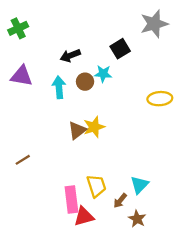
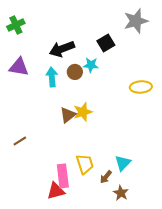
black arrow: (70, 56) -> (62, 49), size x1.4
red triangle: (84, 217) -> (56, 191), moved

